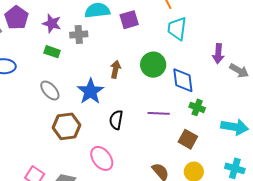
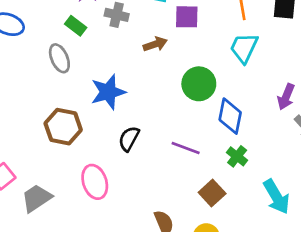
brown arrow: (115, 69) -> (155, 44), moved, turned 42
gray ellipse: (50, 90) -> (59, 58), moved
cyan arrow: (235, 127) -> (276, 197), turned 32

